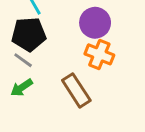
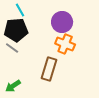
green arrow: (22, 88) -> (13, 86), moved
brown rectangle: (76, 90) -> (49, 69), turned 50

